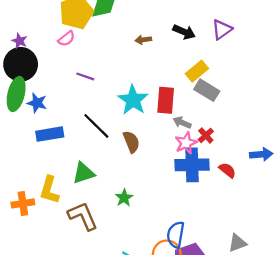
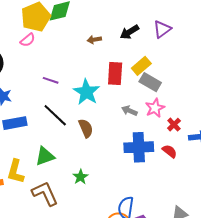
black arrow: (184, 32) -> (130, 32), turned 126
purple line: (85, 76) -> (51, 80), moved
red rectangle: (166, 100) -> (115, 74), moved
red cross: (206, 135) -> (174, 125), moved
pink star: (186, 143) -> (155, 108), moved

